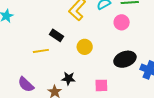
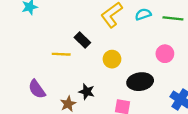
pink circle: (122, 22) -> (165, 54), moved
black ellipse: (125, 59) -> (140, 82), moved

